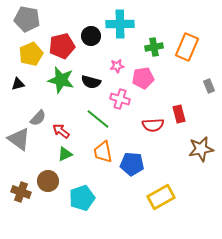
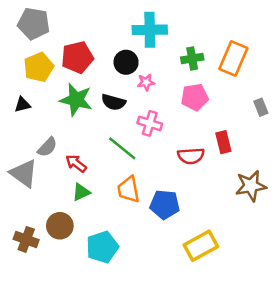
black circle: (91, 36) -> (126, 62), moved
pink pentagon: (143, 78) -> (195, 97), moved

